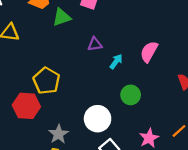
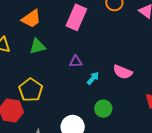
green triangle: (62, 17) -> (37, 46), moved
pink semicircle: (149, 52) -> (123, 72), turned -102

